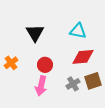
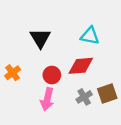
red diamond: (83, 57) -> (81, 66), moved

